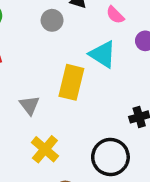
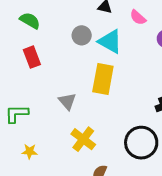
gray circle: (52, 20) -> (82, 35), moved
cyan triangle: (103, 54) -> (110, 42), moved

